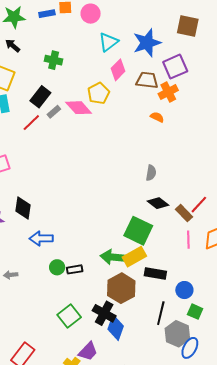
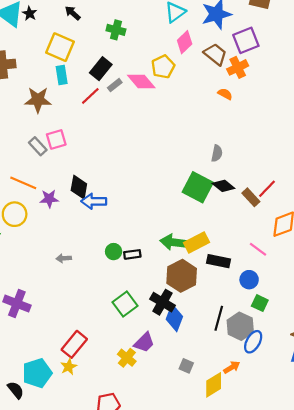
brown trapezoid: (147, 80) -> (215, 54), turned 30
green square: (138, 231) -> (198, 187), moved
blue arrow: (41, 238) -> (94, 201), moved
pink line: (188, 240) -> (258, 249), moved, turned -54
black line: (161, 313) -> (219, 318), moved

